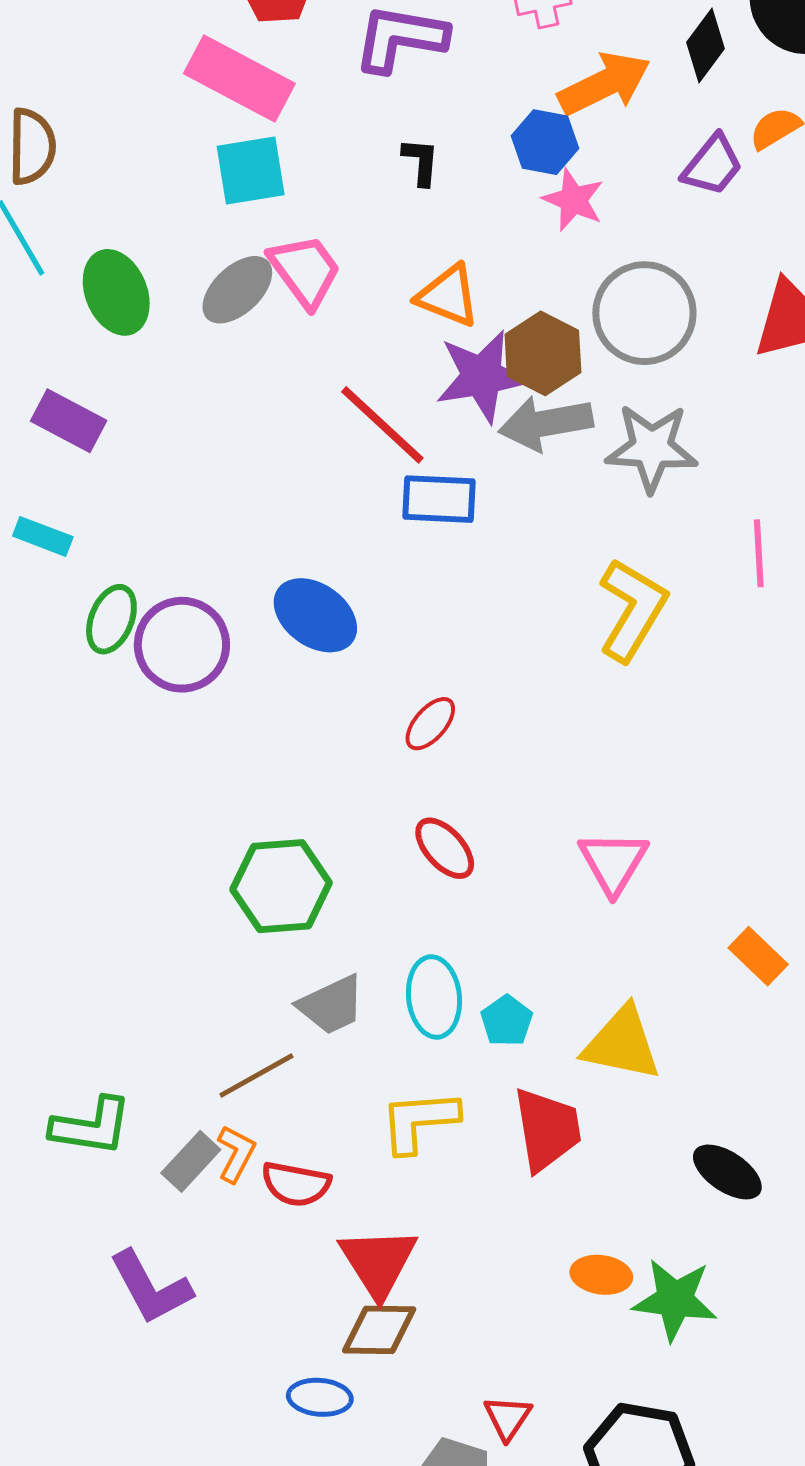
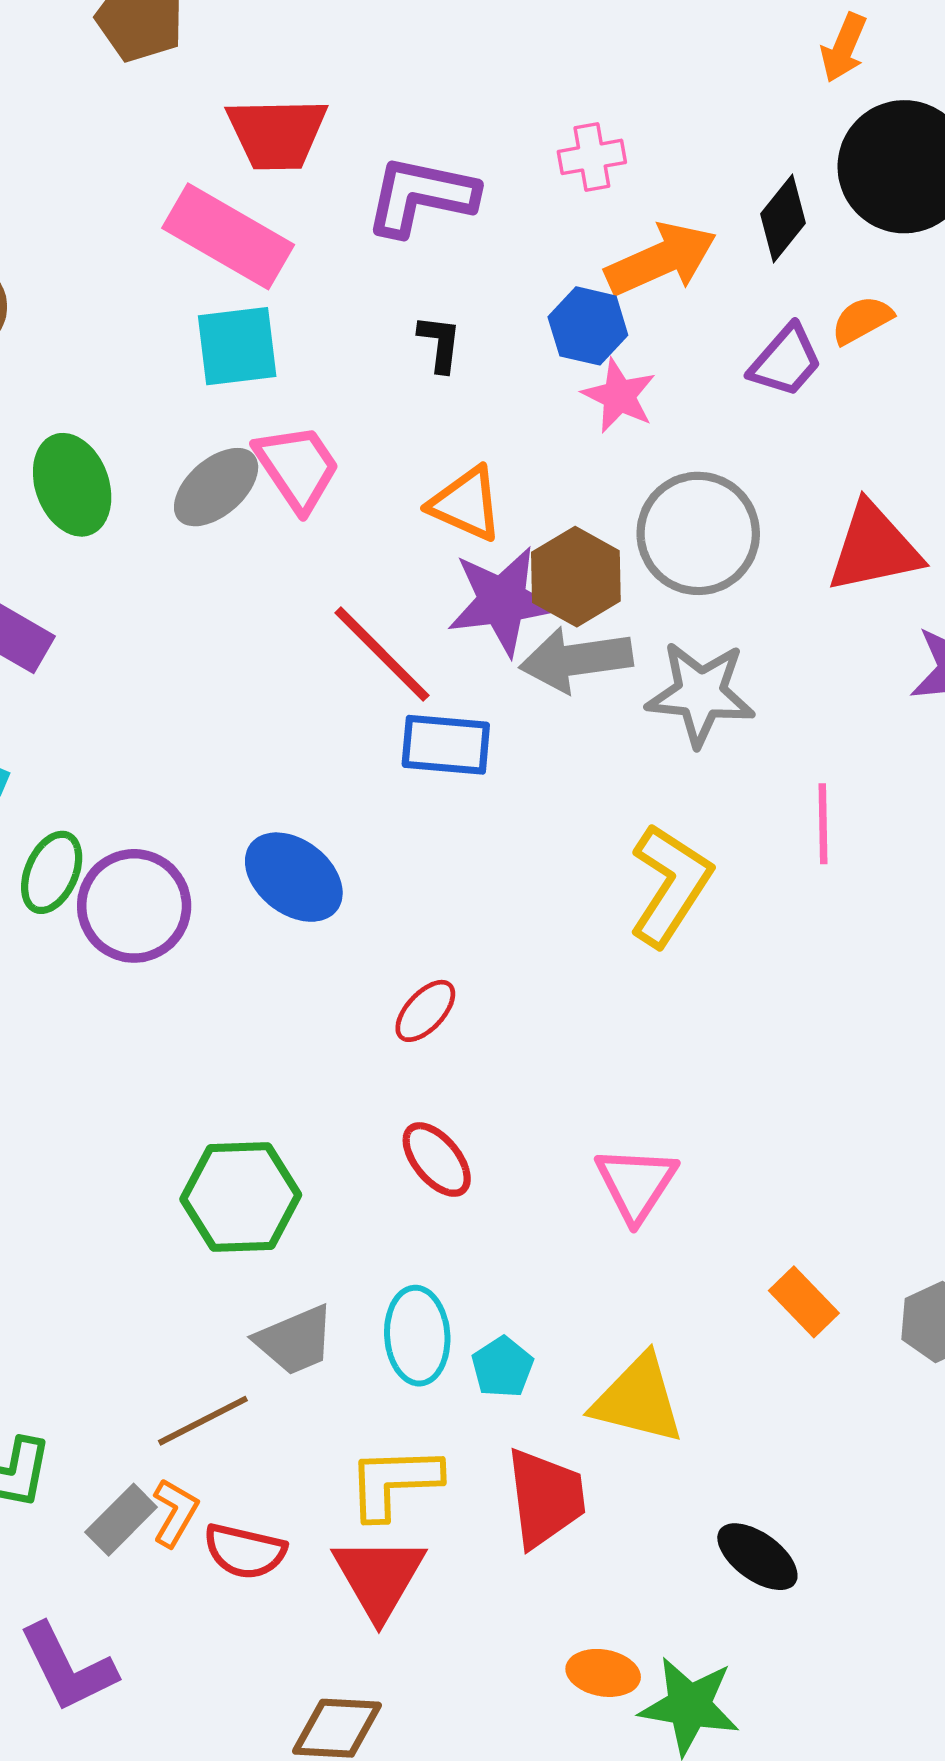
red triangle: (378, 1262) -> (379, 1577), moved

